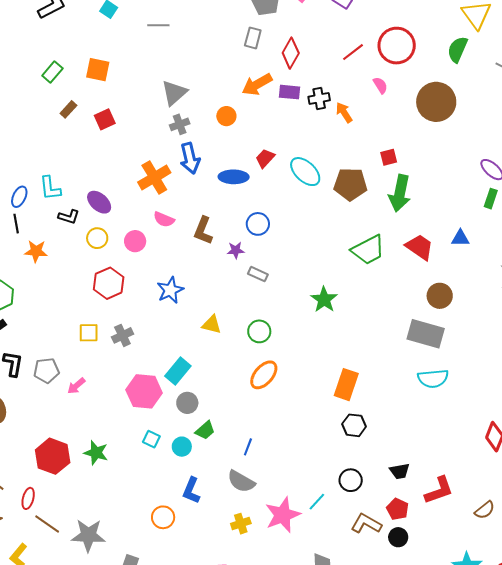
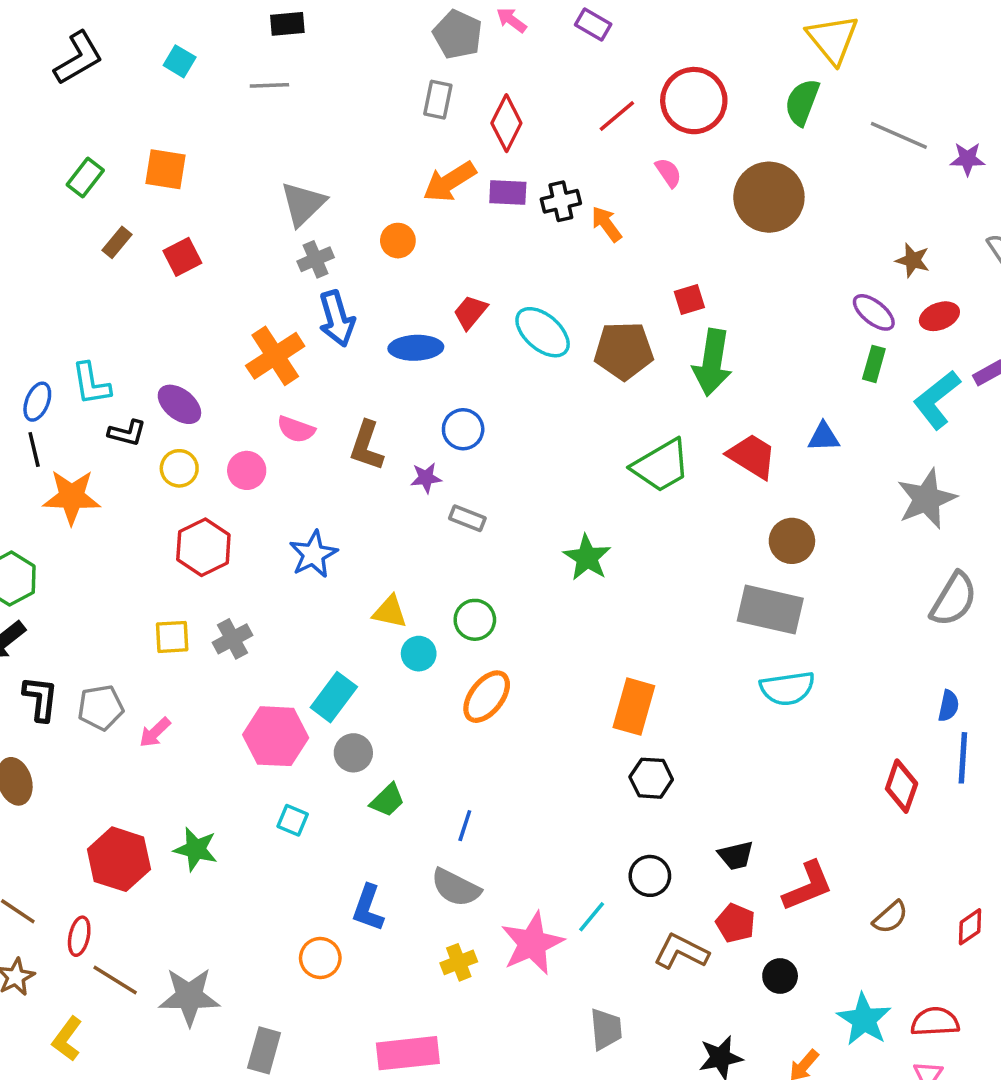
orange star: (36, 251) -> (72, 497), size x1.4
cyan circle: (182, 447) -> (419, 654), moved
black circle: (398, 537) -> (780, 976), moved

